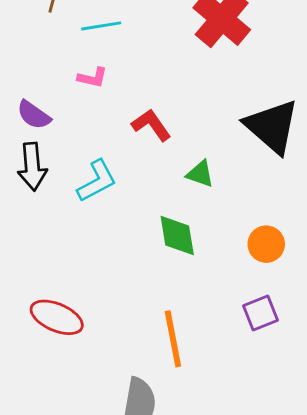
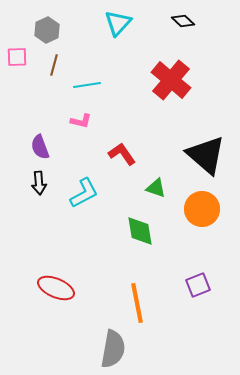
purple semicircle: (34, 115) -> (40, 147), turned 35
black arrow: (32, 167) -> (39, 183), size x0.7
orange circle: (266, 244) -> (202, 209), moved, size x1.4

